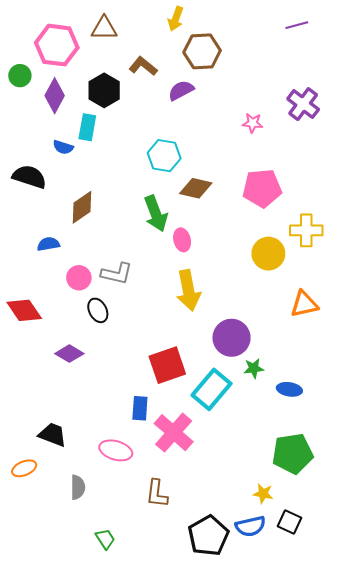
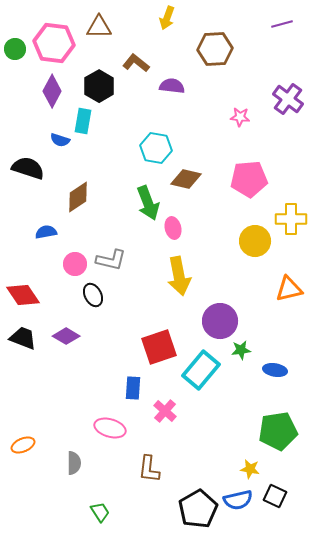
brown hexagon: (202, 51) -> (215, 49), moved
green circle: (20, 76) -> (15, 49), moved
purple semicircle: (181, 90) -> (172, 86), turned 35
pink cross: (174, 433) -> (165, 411), size x0.6
black trapezoid: (53, 435) -> (23, 338), moved

